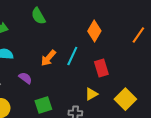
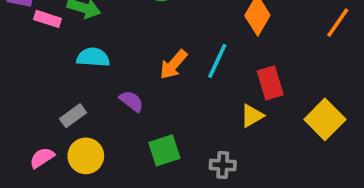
yellow triangle: (91, 94) -> (252, 116), moved
yellow square: (125, 99) -> (325, 119), moved

